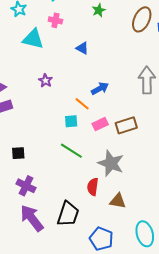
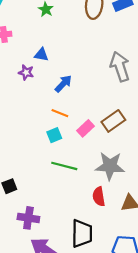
purple star: (45, 81) -> (26, 72), moved
blue arrow: (100, 89) -> (63, 84), moved

